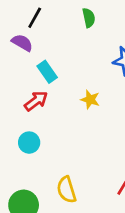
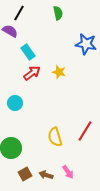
red arrow: (36, 101) -> (32, 73), moved
yellow semicircle: (67, 190) -> (55, 137), moved

